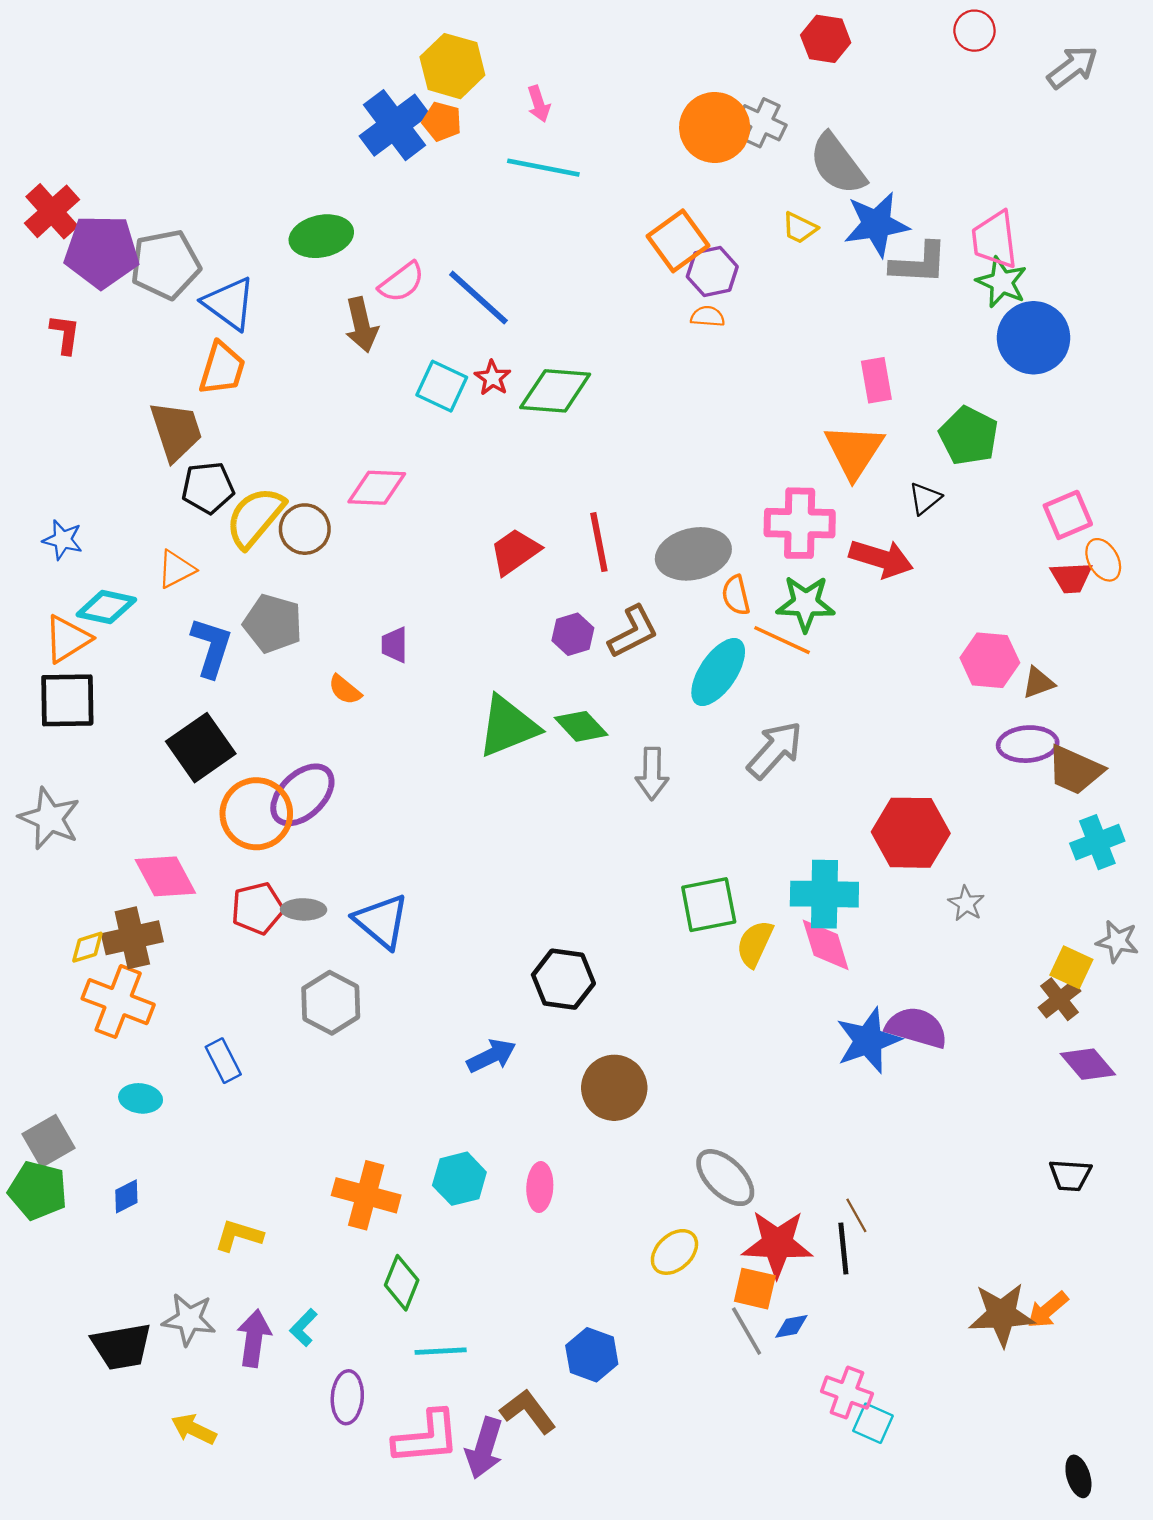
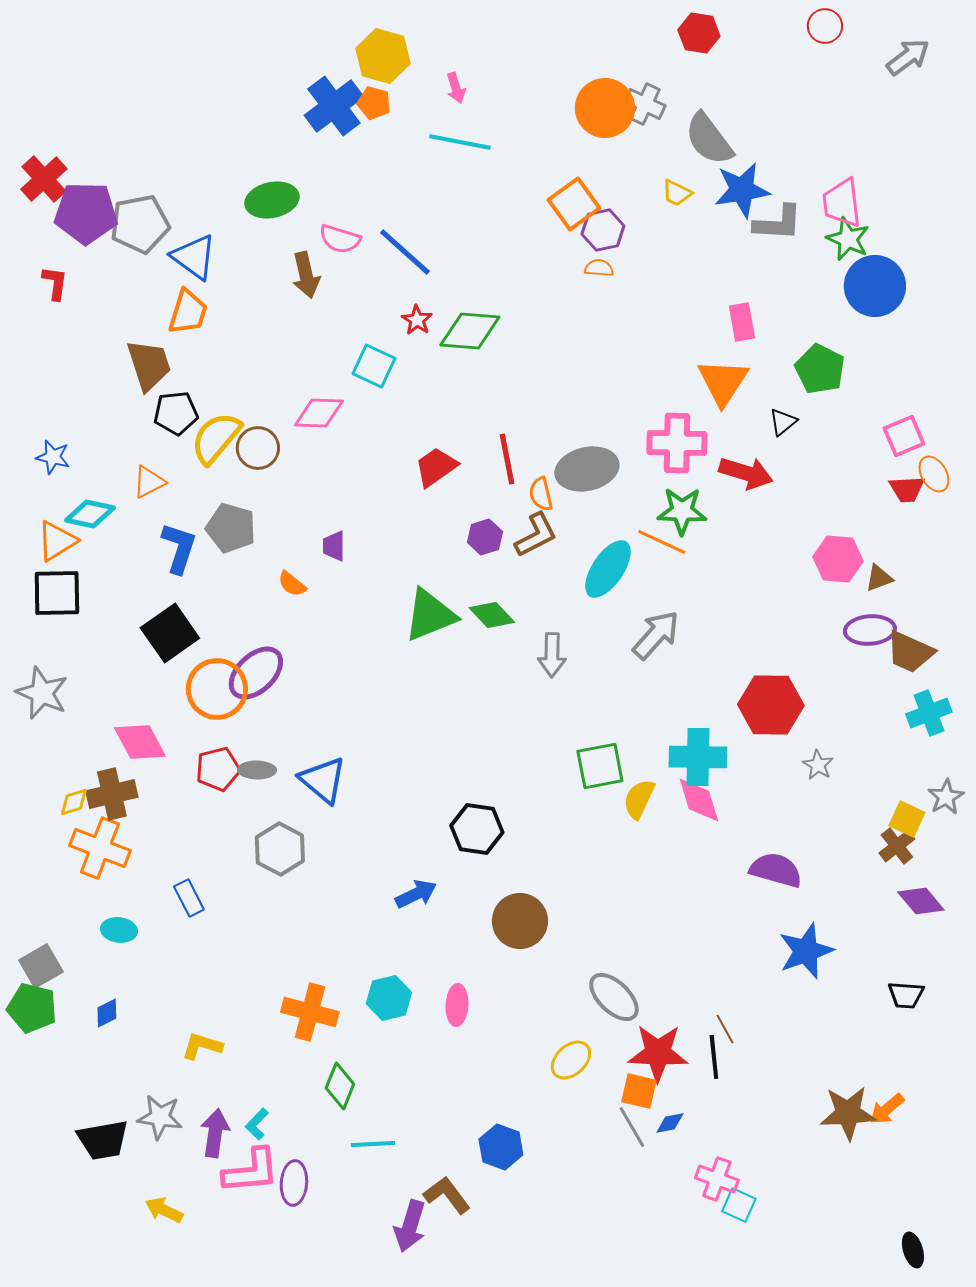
pink semicircle: (402, 282) -> (340, 239), turned 54
cyan square: (442, 386) -> (374, 366), moved
orange semicircle: (736, 595) -> (541, 494), moved
gray star: (1117, 941) -> (946, 797), turned 30
blue star: (868, 1041) -> (806, 951), moved
pink L-shape: (426, 1437) -> (251, 1171), moved

